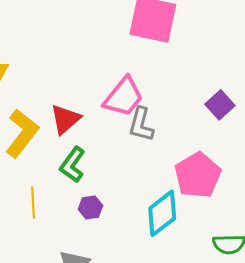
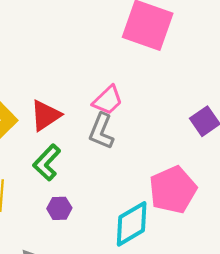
pink trapezoid: (124, 97) -> (108, 100), size x0.7
gray L-shape: (141, 124) -> (101, 131), moved

